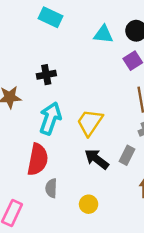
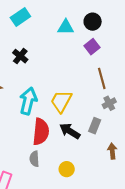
cyan rectangle: (50, 17) -> (20, 17), turned -54
black cross: (46, 75) -> (20, 56), moved, turned -35
red semicircle: (38, 160) -> (41, 132), moved

